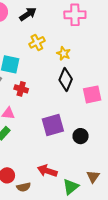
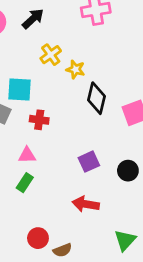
yellow star: (64, 53) -> (75, 69), moved
purple square: (53, 125) -> (89, 162), size x0.7
red arrow: (47, 171) -> (86, 204), moved

